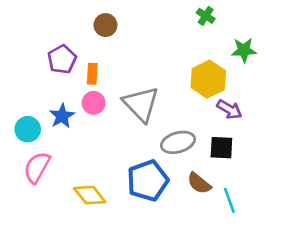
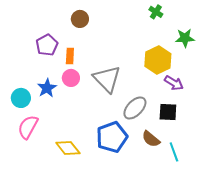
gray ellipse: (178, 142) -> (135, 108), turned -30

